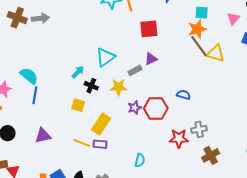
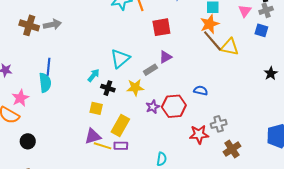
cyan semicircle: (29, 76) -> (45, 83), turned 48
blue line: (35, 95) -> (48, 67), moved
purple triangle: (43, 136) -> (93, 136), moved

